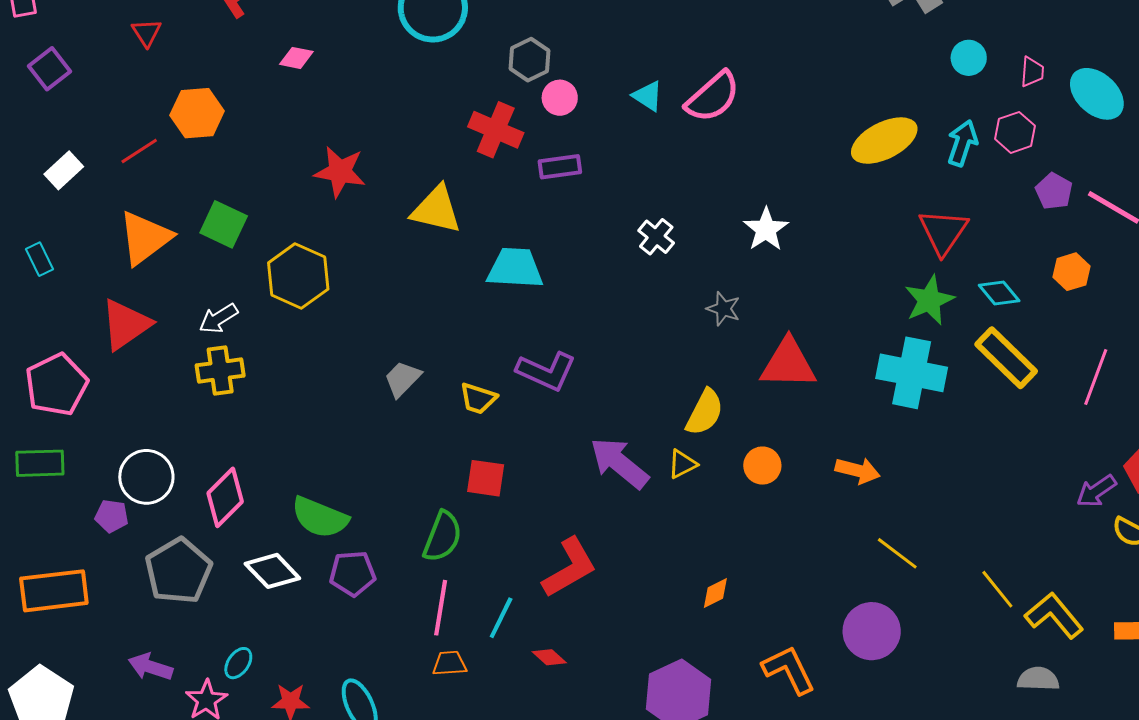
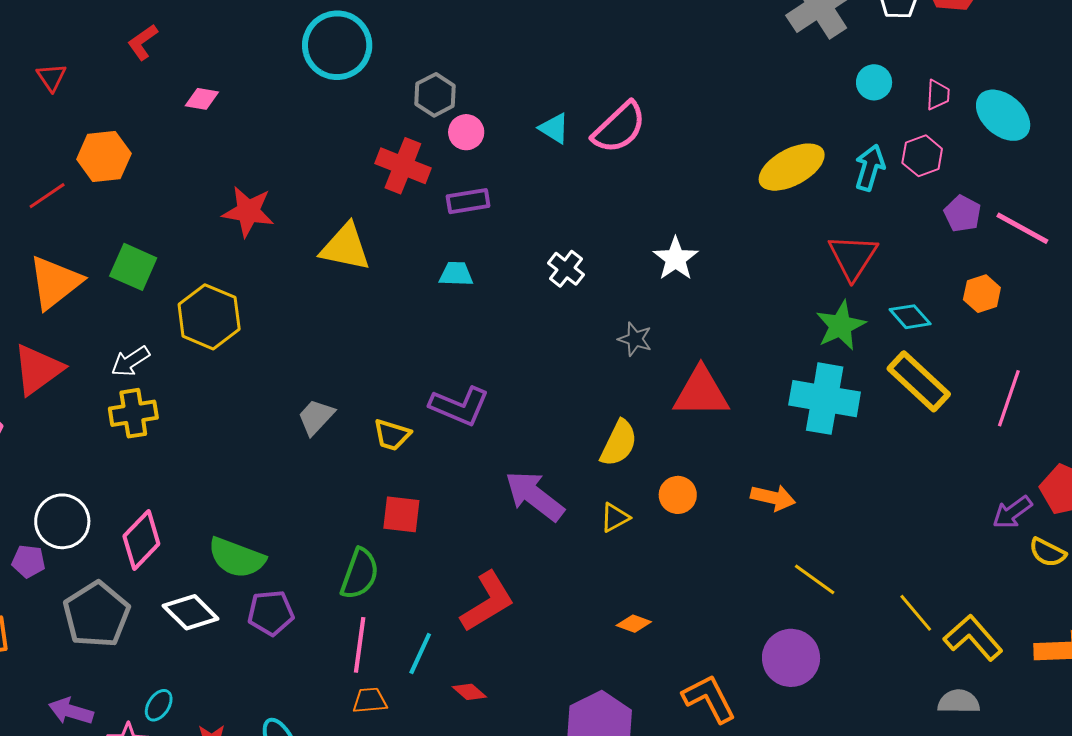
cyan trapezoid: (515, 268) -> (456, 274), moved, size x0.6
yellow triangle: (682, 464) -> (615, 517), moved
orange diamond: (715, 593) -> (634, 624), turned 48

